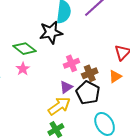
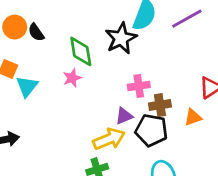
black star: (51, 32) -> (121, 38), turned -30
green diamond: (25, 49) -> (81, 51), turned 30
black pentagon: (88, 93) -> (151, 130), turned -30

